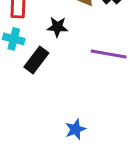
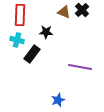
purple line: (109, 54) -> (80, 67), moved

